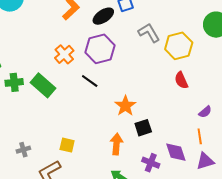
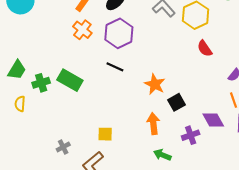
orange cross: (64, 54) -> (82, 30), moved
purple cross: (151, 163) -> (191, 135), turned -30

